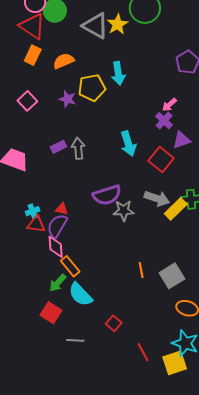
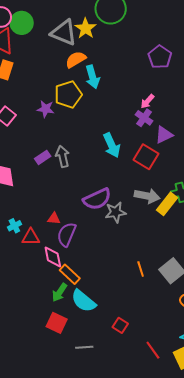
orange semicircle: (64, 61) -> (76, 60), moved
cyan cross: (33, 211) -> (14, 226), moved
purple semicircle: (57, 226) -> (67, 234), moved

